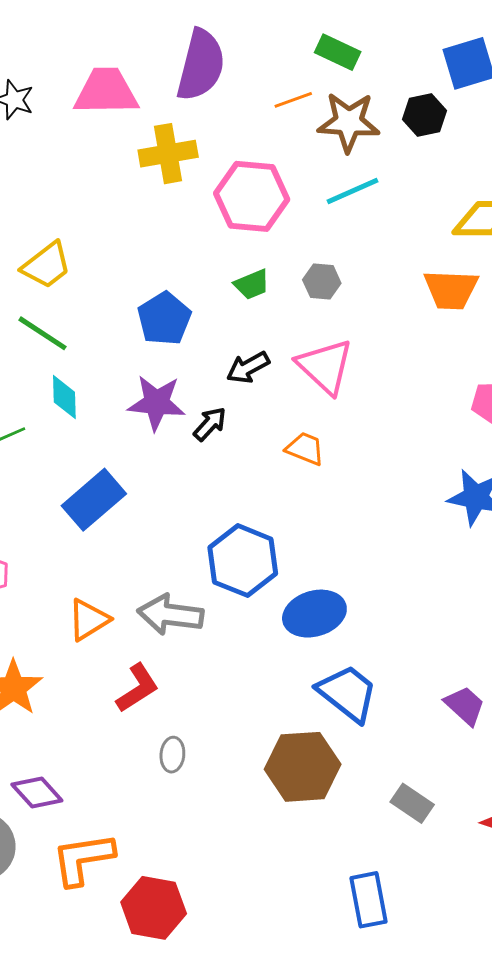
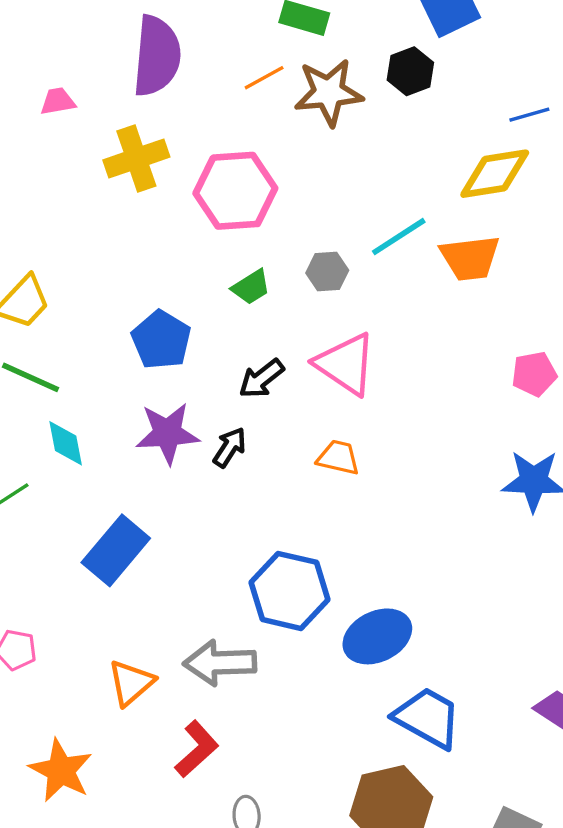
pink trapezoid: (106, 91) -> (58, 101), size x0.5
cyan line: (353, 191) -> (399, 237), moved

